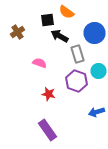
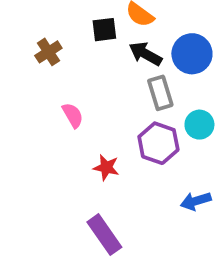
black arrow: (60, 36) -> (145, 54), moved
pink semicircle: (40, 63) -> (73, 115), moved, turned 40

